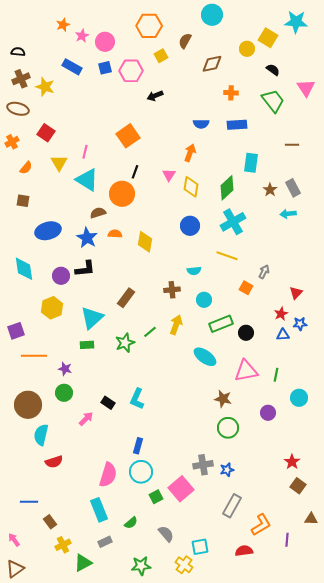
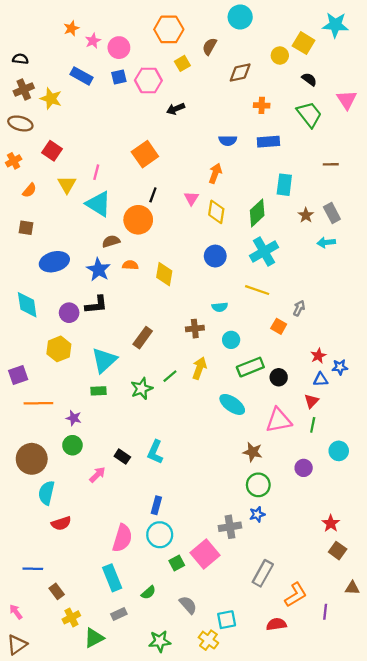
red triangle: (296, 293) -> (312, 401), moved
blue star: (227, 470) -> (257, 514), moved

